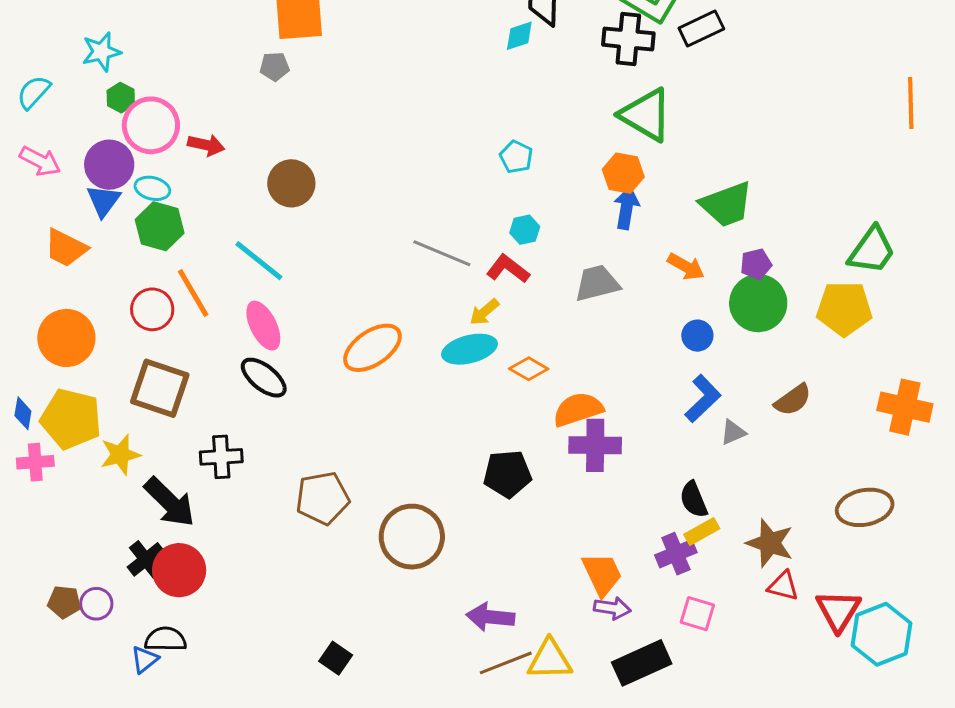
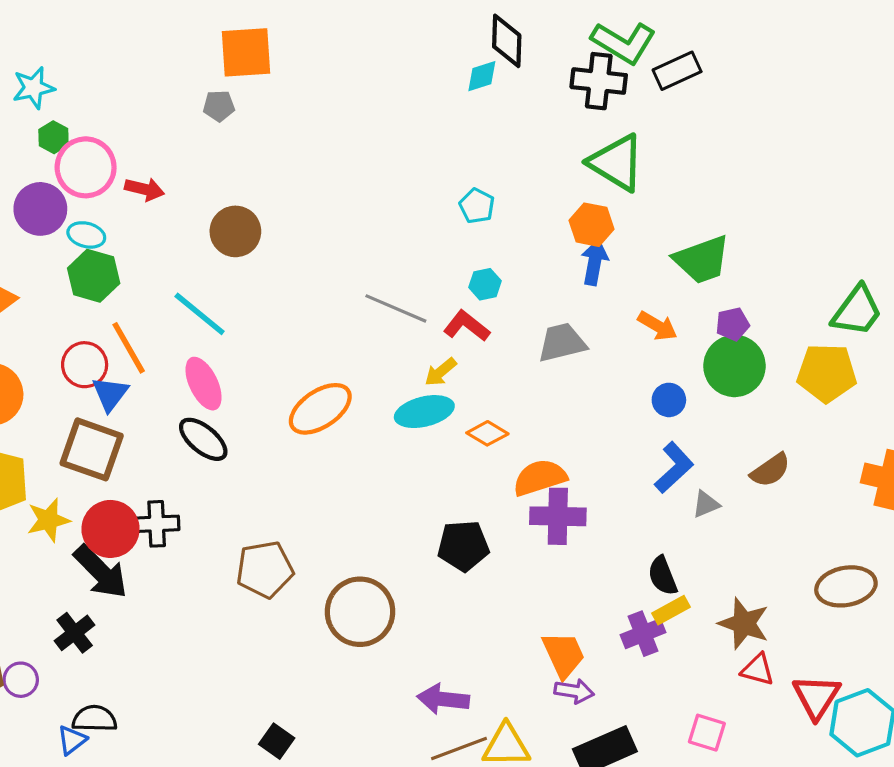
blue triangle: (103, 201) -> (110, 394), moved
red circle: (179, 570) -> (111, 529), moved
pink square: (697, 614) -> (707, 733), moved

